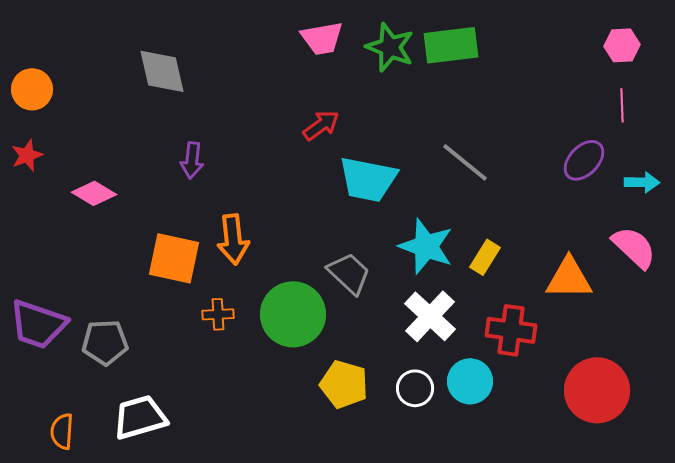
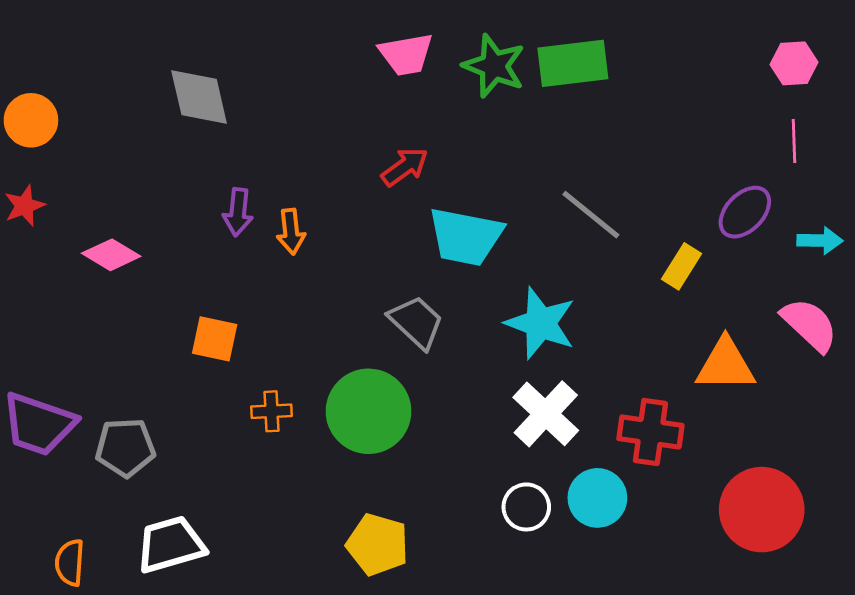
orange arrow: (233, 239) -> (291, 232), moved, size x0.7
yellow rectangle: (485, 257) -> (681, 266), moved
orange square: (174, 258) -> (215, 339), size x0.7
gray trapezoid: (349, 273) -> (416, 322), moved
yellow pentagon: (344, 384) -> (378, 544), moved

